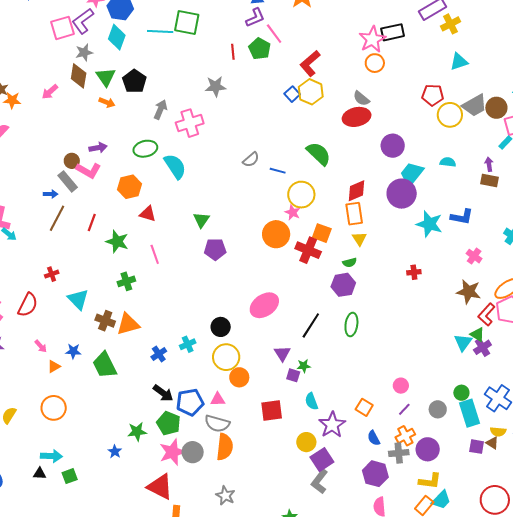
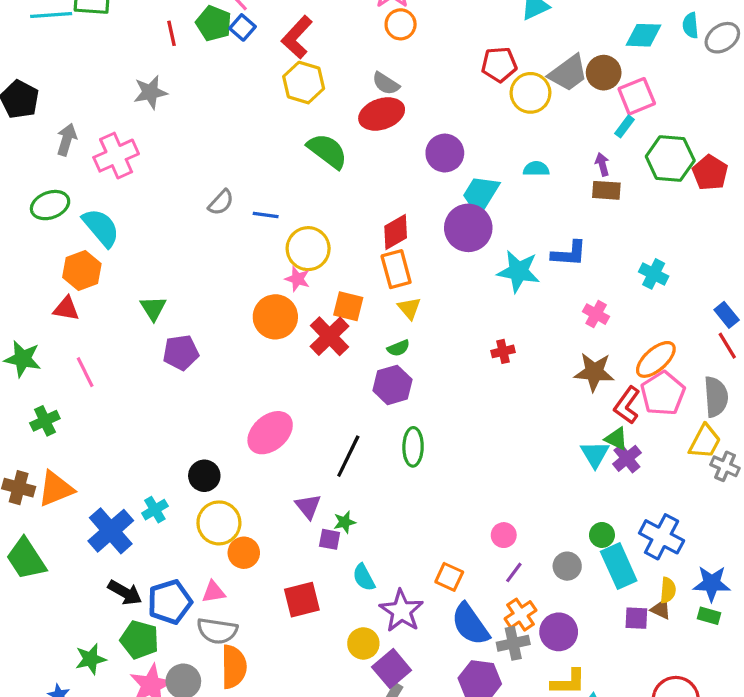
blue square: (292, 94) -> (243, 27), moved
green semicircle: (319, 154) -> (327, 151), moved
orange hexagon: (130, 187) -> (82, 271), moved
red cross: (308, 250) -> (330, 336), turned 30
blue cross: (159, 354) -> (111, 531), size x1.8
yellow semicircle: (498, 432) -> (668, 590), turned -84
blue semicircle: (374, 438) -> (470, 624), size x1.8

